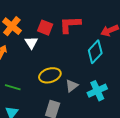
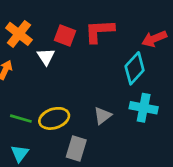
yellow ellipse: (50, 75) -> (54, 118), moved
cyan cross: (97, 91) -> (144, 108), moved, turned 36

